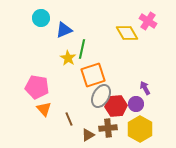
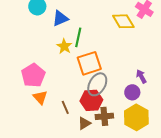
pink pentagon: (37, 87) -> (33, 75), turned 30
red hexagon: (116, 106) -> (91, 100), moved

